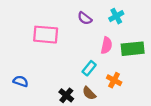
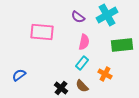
cyan cross: (116, 16) -> (107, 15), size x1.5
pink semicircle: (106, 45) -> (84, 42), moved
blue semicircle: (21, 81) -> (19, 75), turned -56

